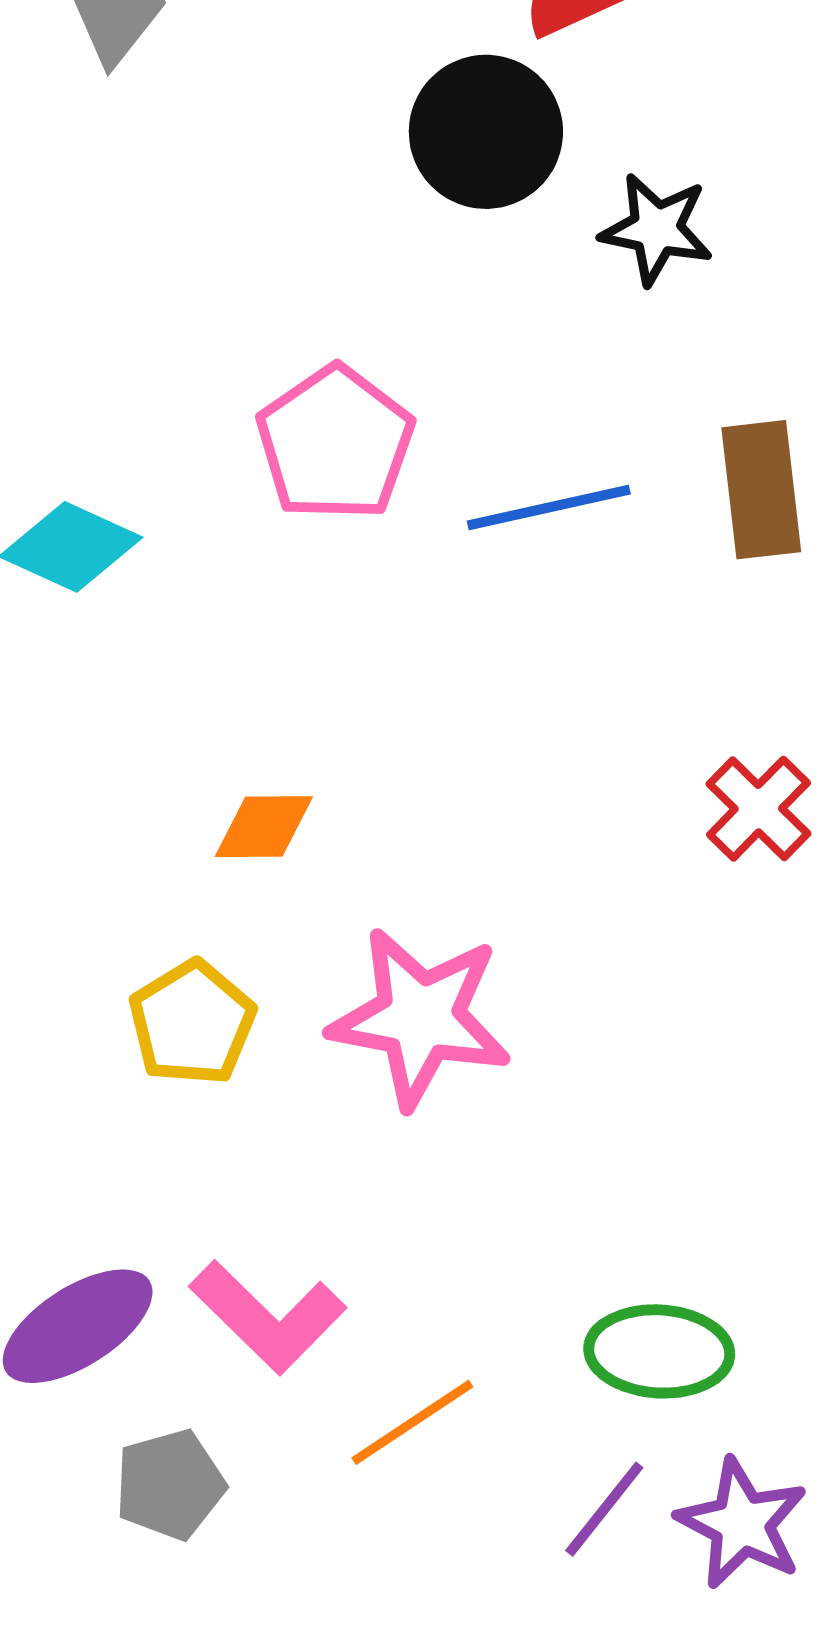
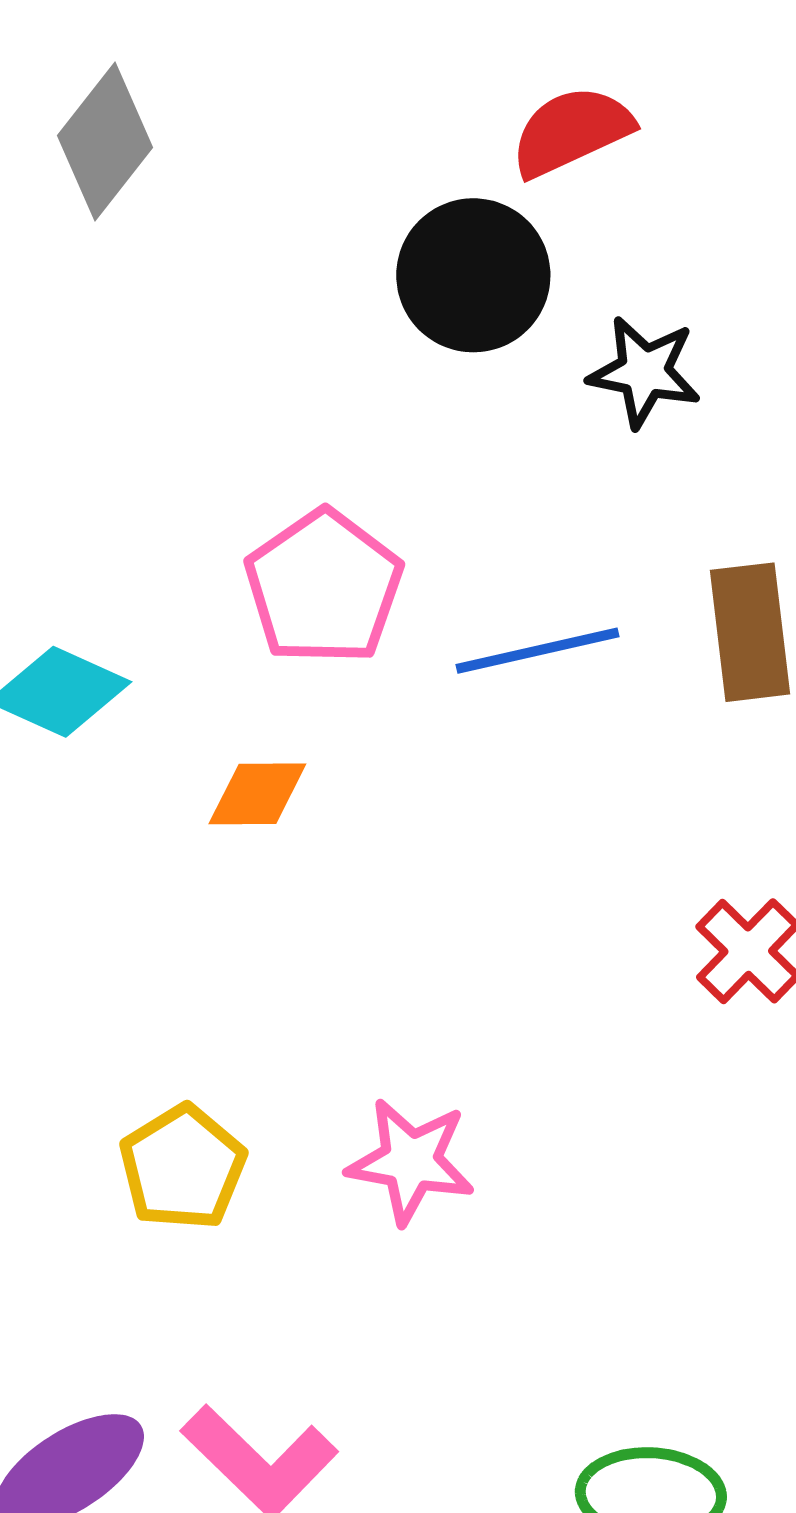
orange diamond: (264, 827) -> (257, 794), moved
pink star: (420, 1018) -> (411, 1161), size x0.7

